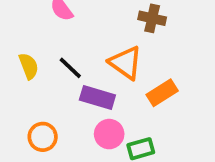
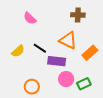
yellow semicircle: (29, 66) -> (18, 51), turned 80

